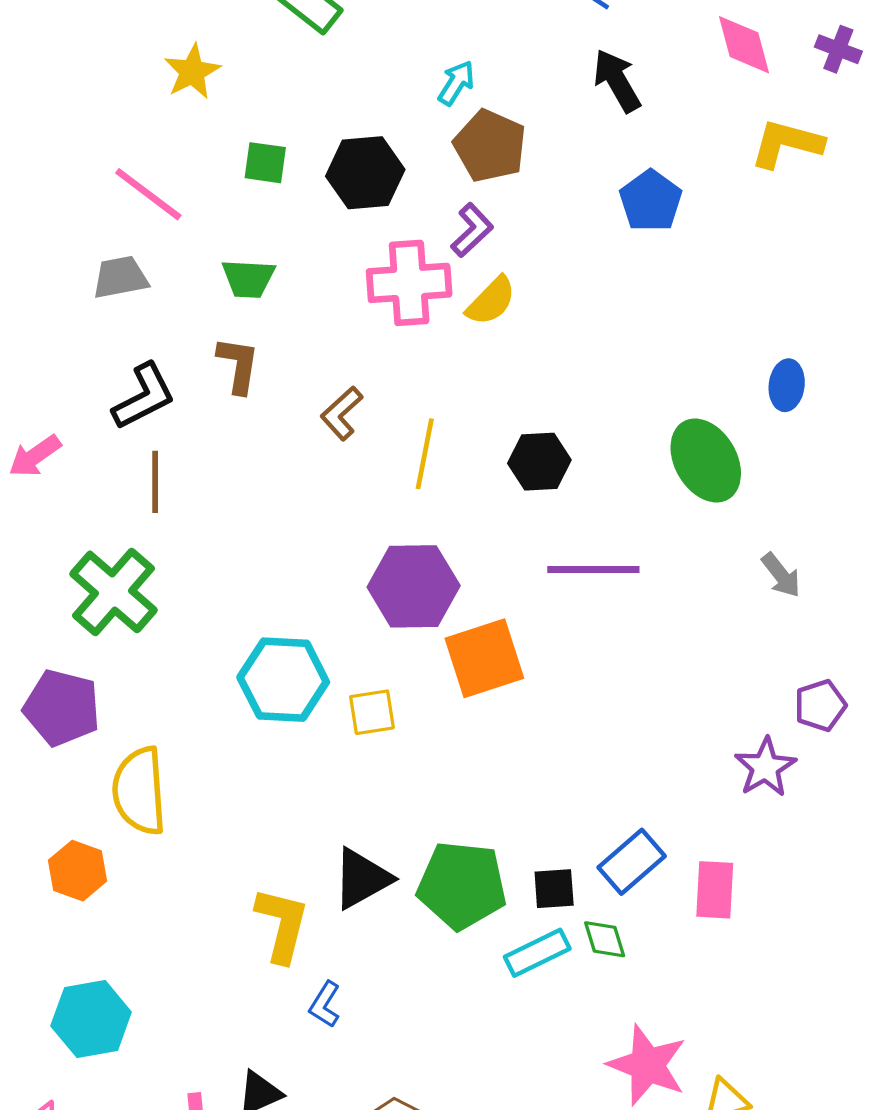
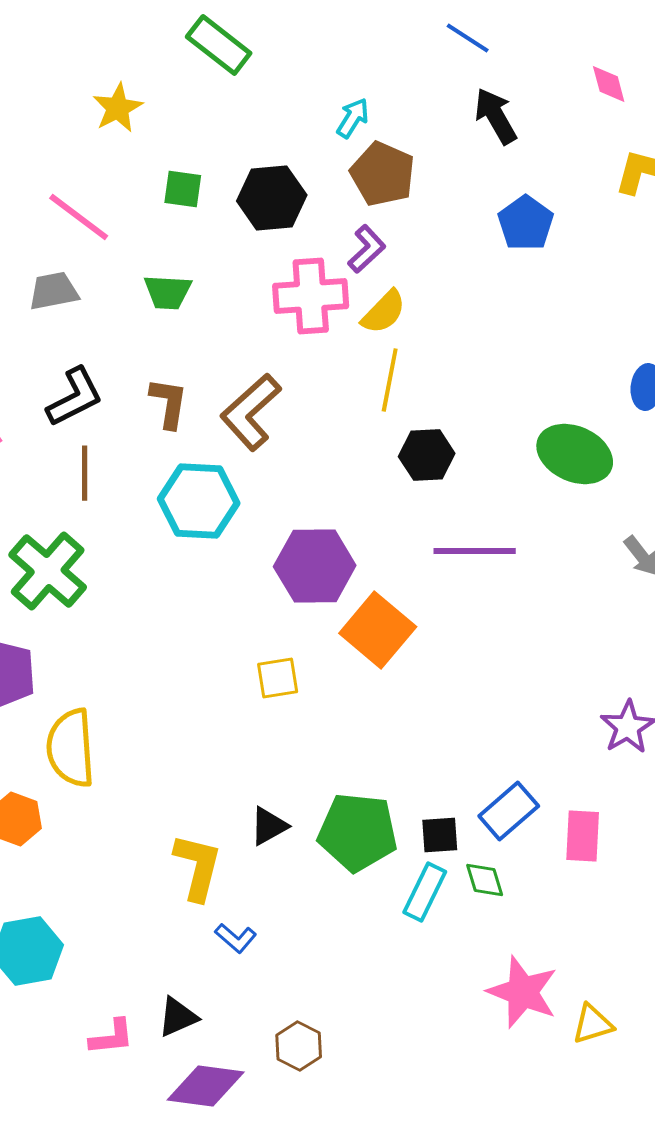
pink diamond: (744, 45) -> (609, 84), size x0.7
brown L-shape: (238, 365) -> (169, 403), moved
brown L-shape: (342, 413) -> (251, 412), size x1.6
yellow line: (425, 454) -> (390, 380), moved
green ellipse: (706, 460) -> (575, 454), turned -36
orange square: (484, 658) -> (378, 630), turned -32
cyan hexagon: (283, 680) -> (199, 501), moved
black triangle: (362, 879) -> (269, 826), size x0.7
cyan rectangle: (537, 953) -> (425, 892), turned -38
blue L-shape: (325, 1004) -> (236, 938), turned -81

